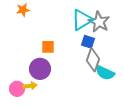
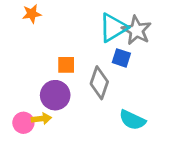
gray diamond: (93, 60) -> (99, 83), moved
cyan semicircle: (105, 73) -> (132, 120), moved

